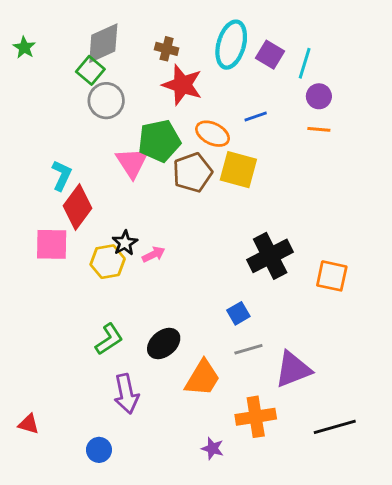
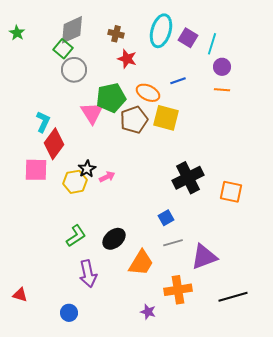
red star: (182, 85) -> (127, 59), size x0.7

